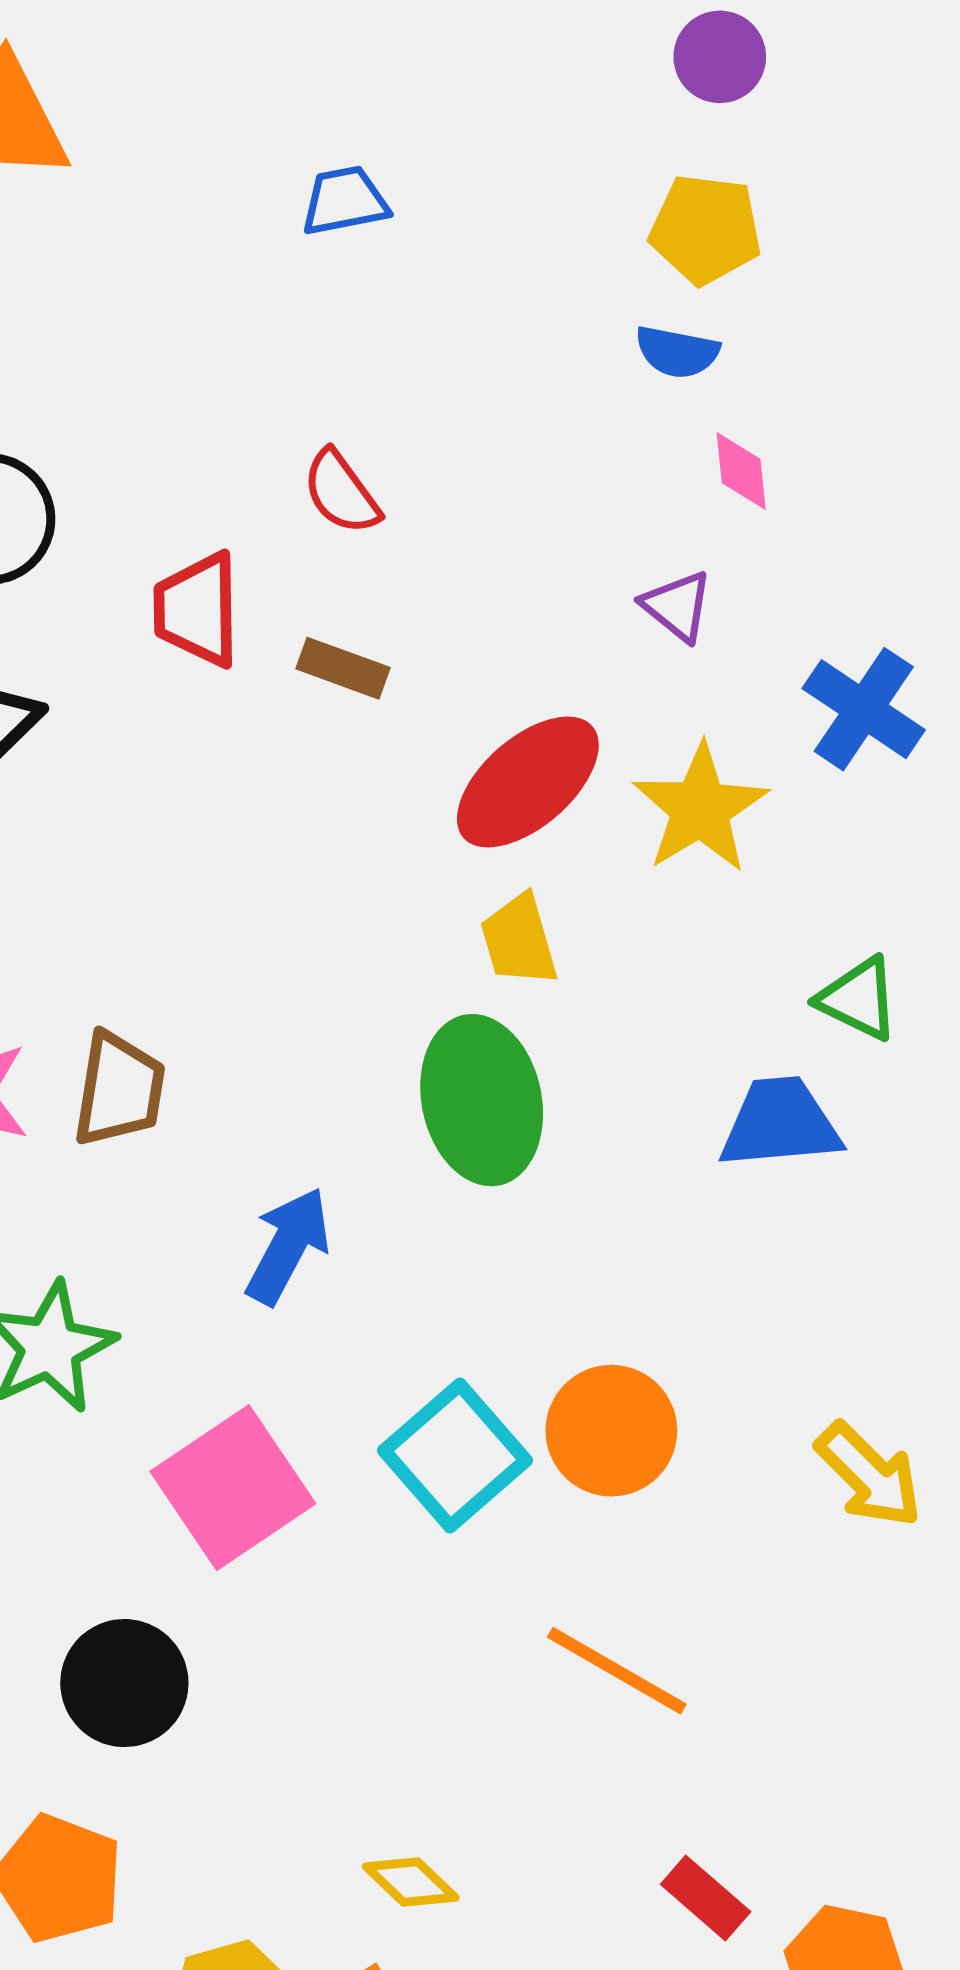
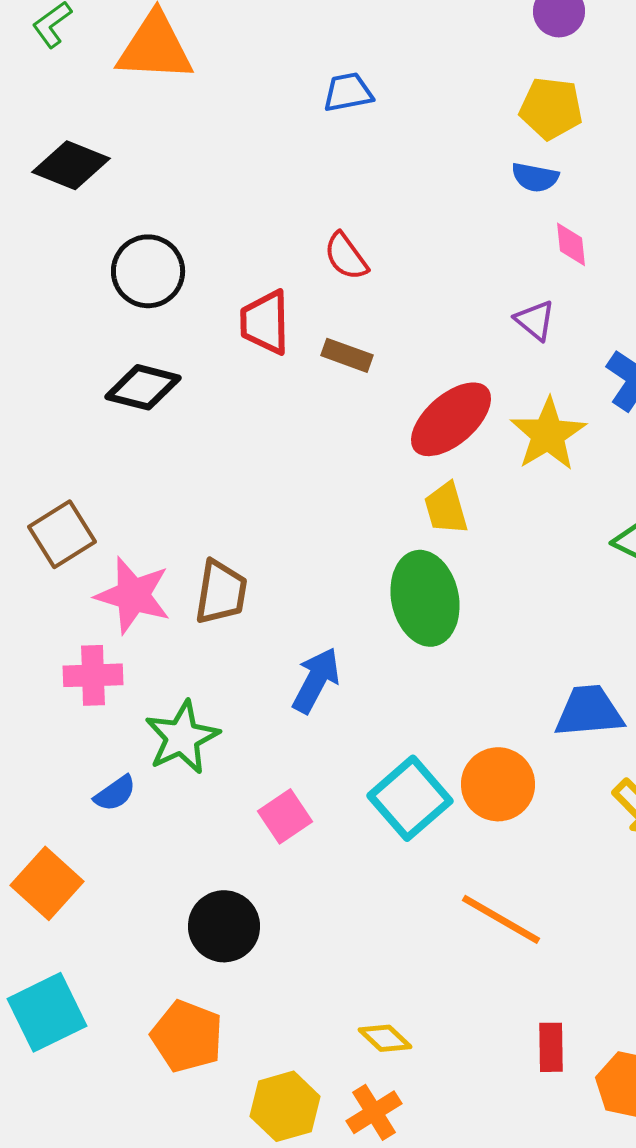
blue trapezoid: (780, 1123) -> (589, 711), moved
pink square: (233, 1488) -> (285, 816), size x0.6
red rectangle: (706, 1898) -> (551, 1047), turned 48

